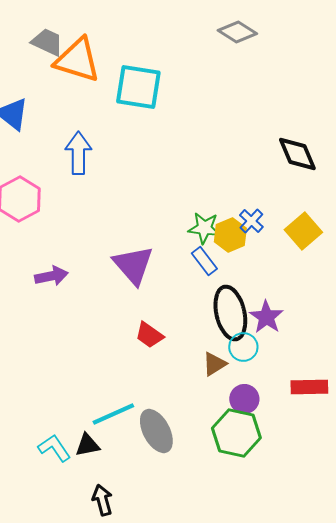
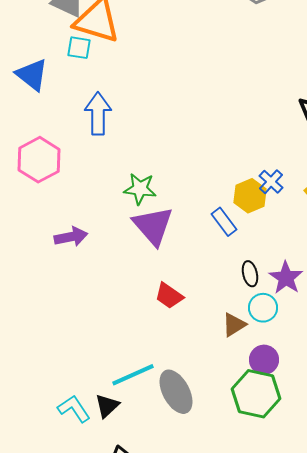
cyan square: (138, 87) -> (79, 48), moved, size x0.5
green star: (204, 228) -> (140, 189), moved
black ellipse: (230, 313) -> (250, 274), size x0.5
black triangle: (87, 445) -> (107, 406), turned -32

